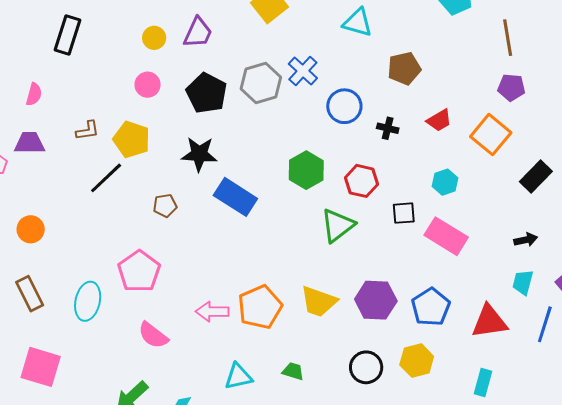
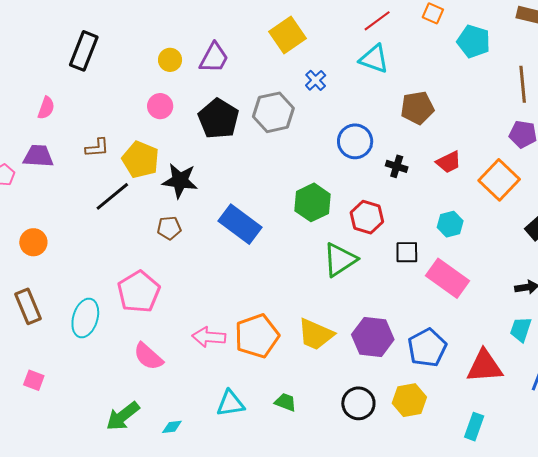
blue cross: (303, 71) -> (316, 80), moved, size x0.7
black star: (199, 154) -> (180, 181), moved
pink square: (41, 367) -> (34, 380), size x0.5

